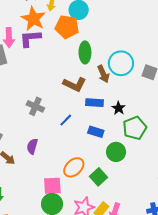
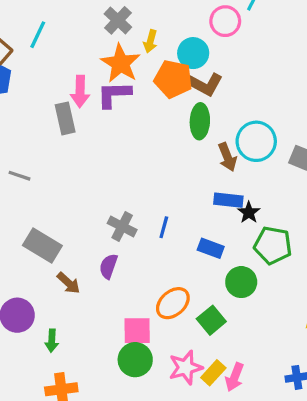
brown L-shape: (75, 84) -> (204, 84), moved
blue rectangle: (94, 103) -> (228, 200), moved
gray cross: (35, 106) -> (122, 226), moved
blue line: (66, 120) -> (164, 227), turned -32
green pentagon: (135, 128) -> (273, 245), turned 30

